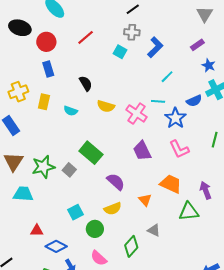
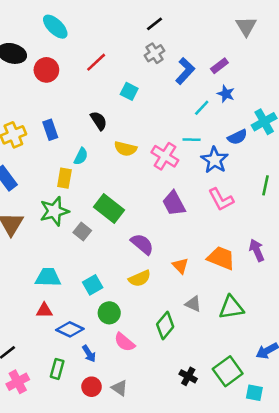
gray cross: (132, 32) -> (155, 53), turned -35
purple rectangle: (197, 45) -> (219, 66), moved
cyan square: (120, 52) -> (129, 91), moved
blue star: (209, 65) -> (226, 94), moved
blue rectangle: (48, 69) -> (50, 130), moved
yellow rectangle: (44, 102) -> (64, 178), moved
cyan semicircle: (71, 111) -> (81, 156), turned -80
green star: (43, 167) -> (54, 211), moved
orange trapezoid: (171, 184) -> (221, 258), moved
cyan trapezoid: (23, 194) -> (48, 277), moved
green triangle: (189, 212) -> (231, 308), moved
green circle: (95, 229) -> (109, 313), moved

